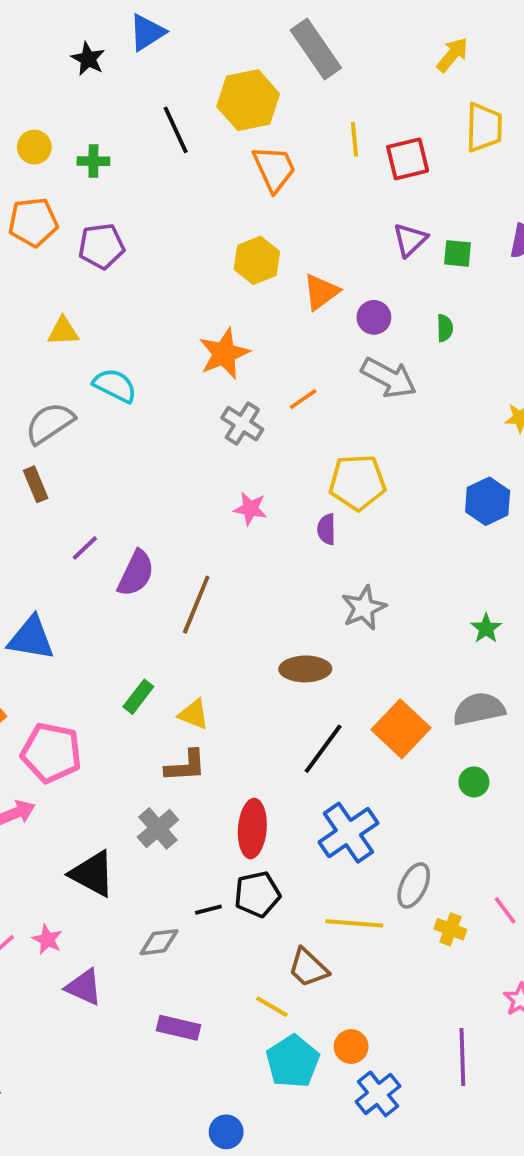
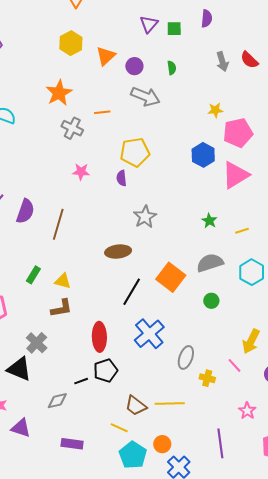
orange line: (303, 399) -> (102, 112), turned 35
gray cross: (158, 828) -> (37, 343), moved
yellow line: (354, 923) -> (170, 404), moved

